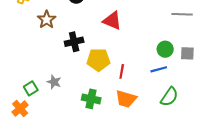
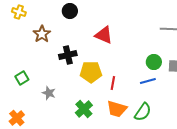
green square: (31, 88) -> (22, 78), moved
green semicircle: (169, 97) -> (143, 112), moved
green cross: (91, 99) -> (84, 109), turned 36

